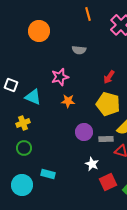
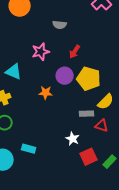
red arrow: (109, 77) -> (75, 52), moved
orange star: (68, 101) -> (46, 93), moved
purple circle: (84, 132) -> (65, 76), moved

